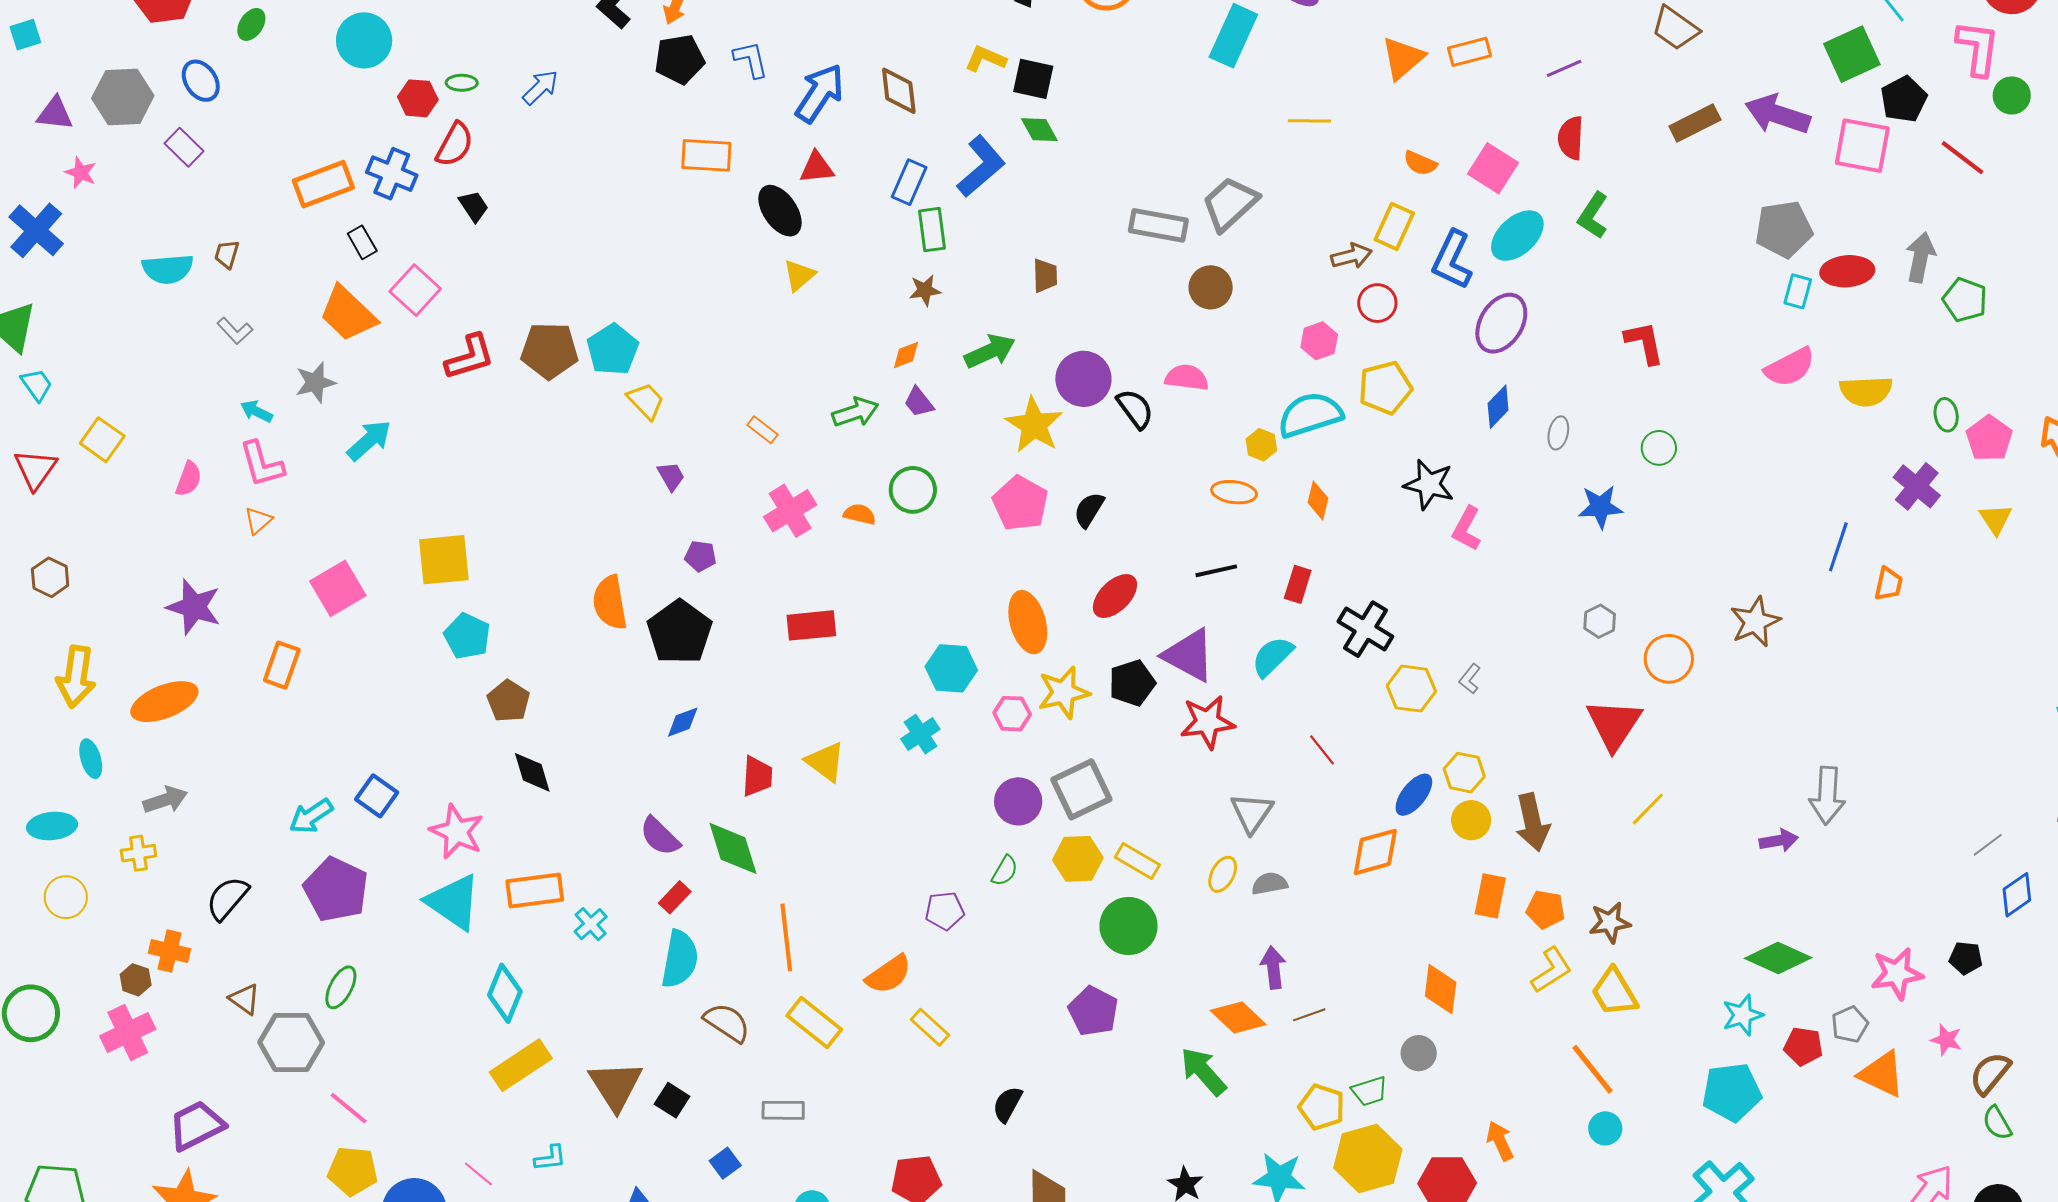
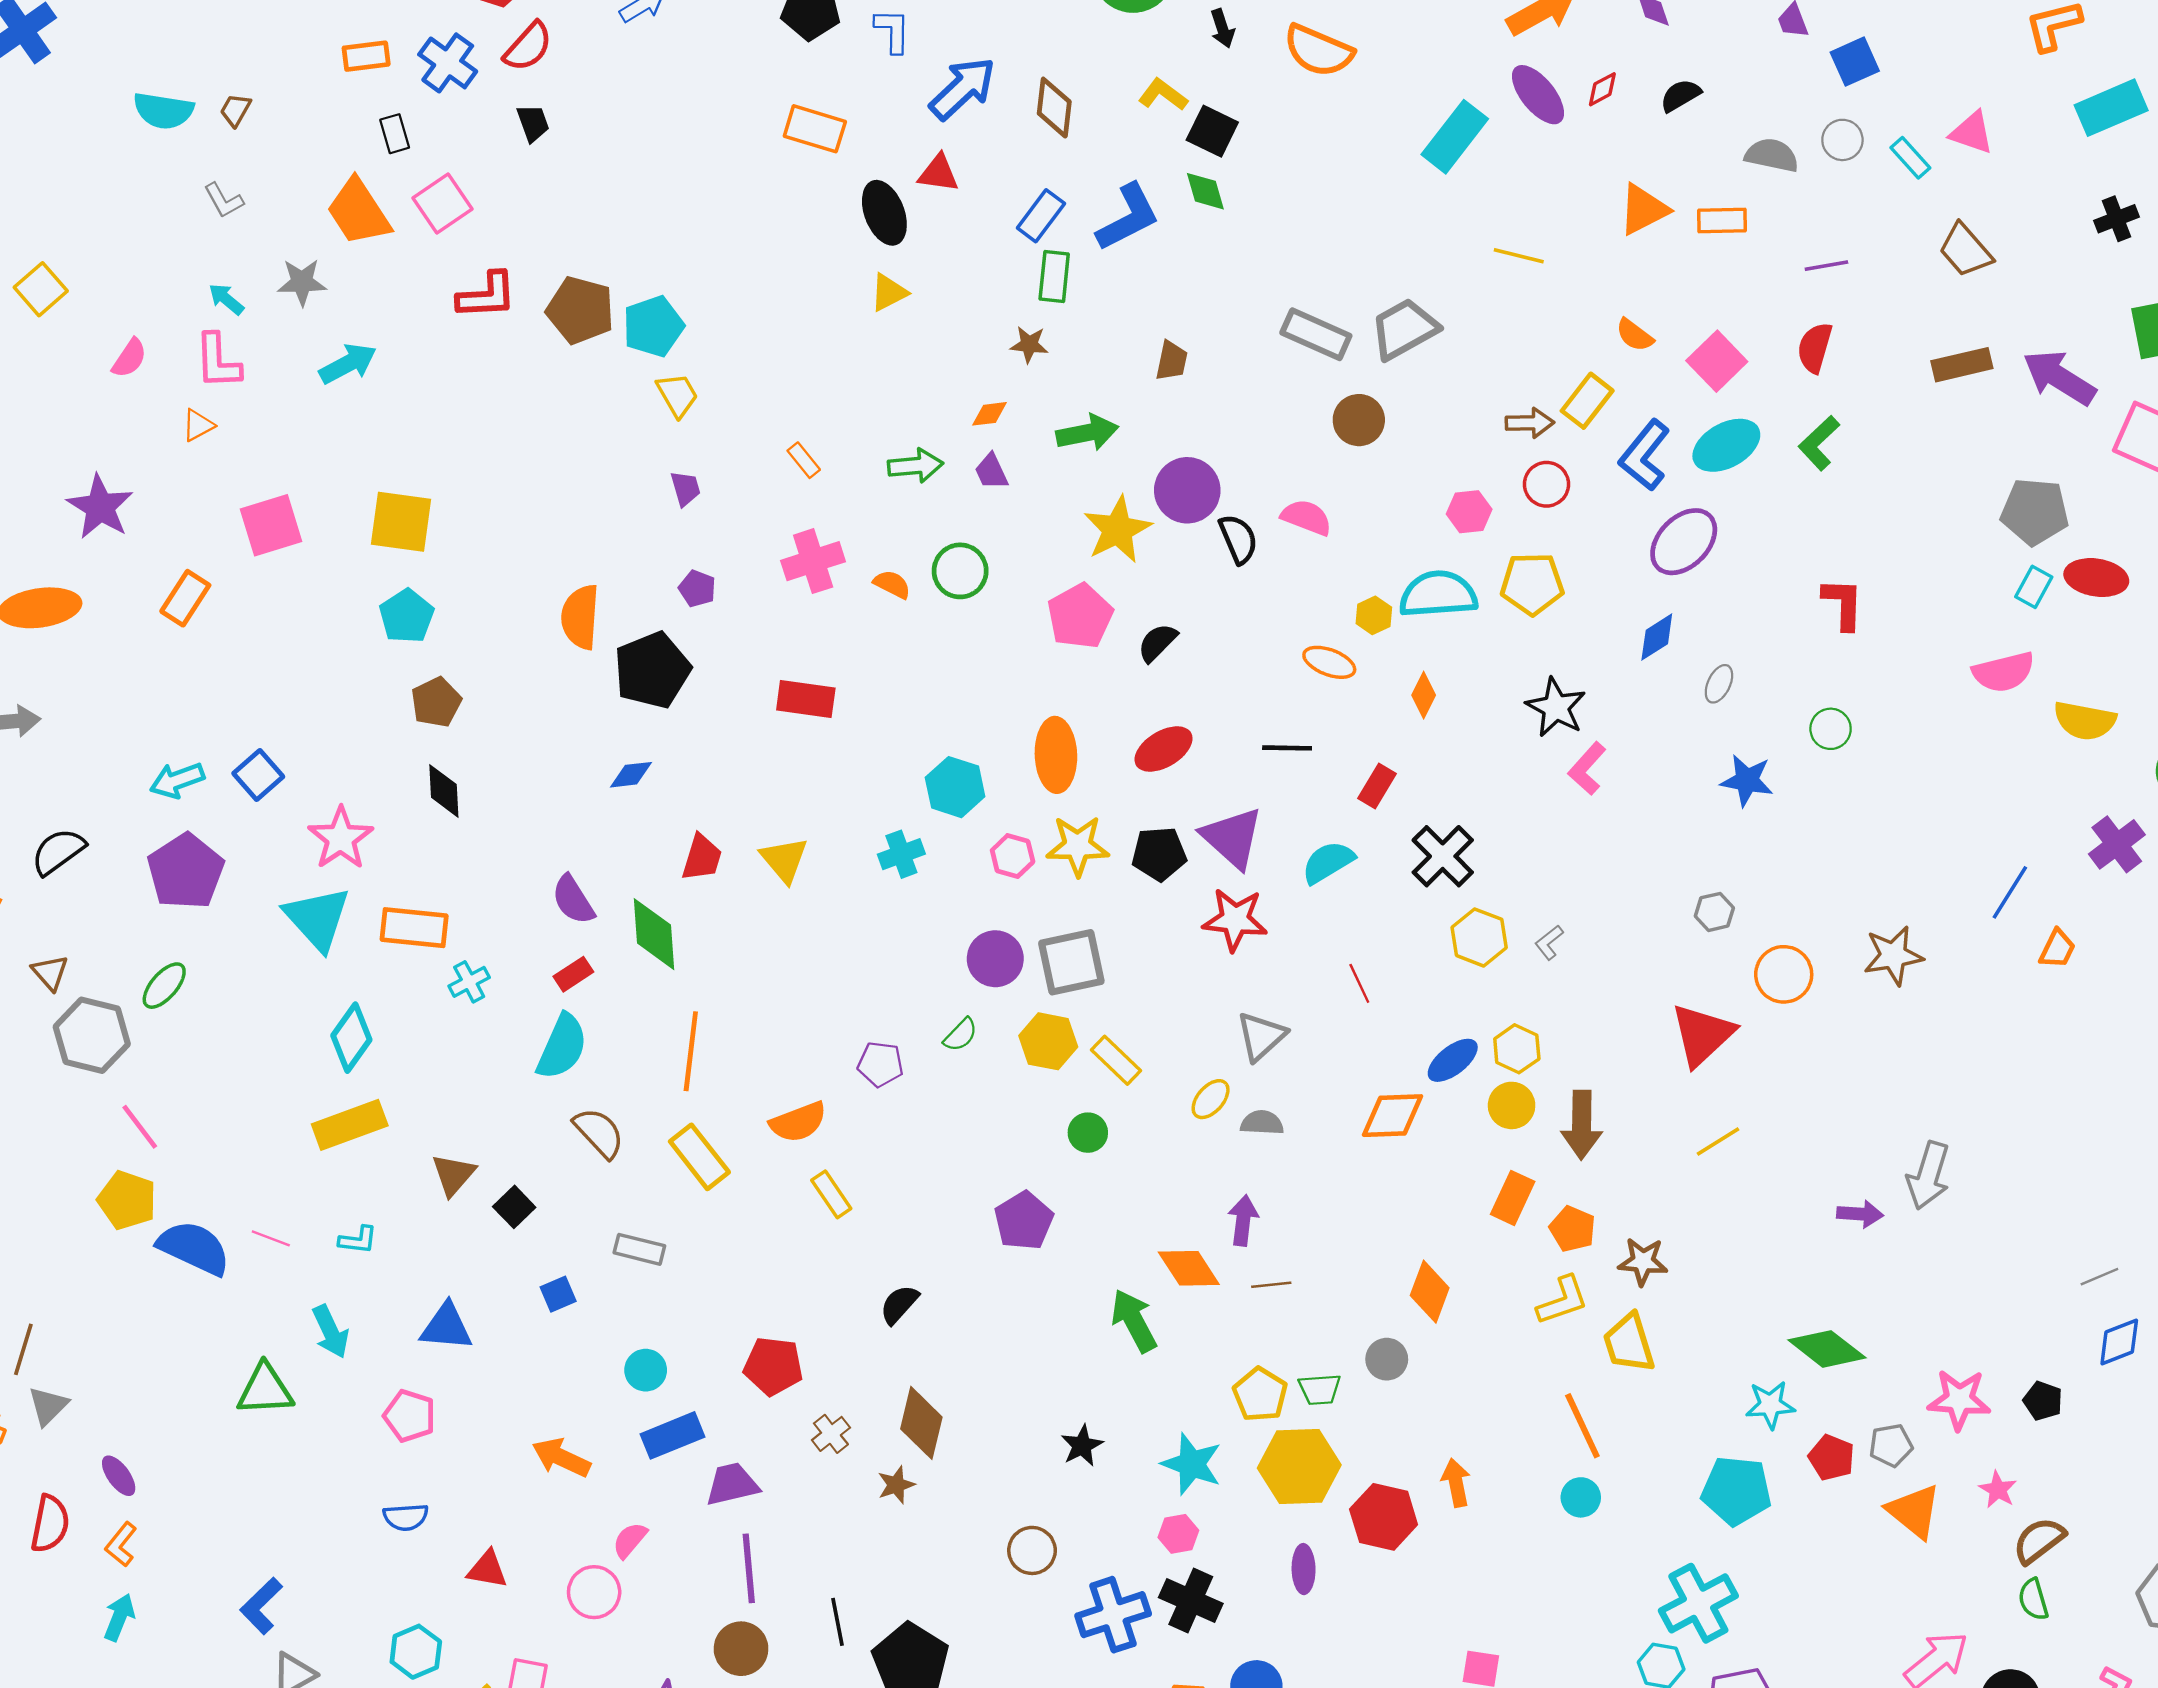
orange rectangle: (323, 184) -> (366, 56), size x0.7
green circle: (1128, 926) -> (1088, 1133), size x0.6
brown triangle: (616, 1086) -> (453, 1175), size x0.7
pink line: (478, 1174) -> (271, 1238), turned -32

